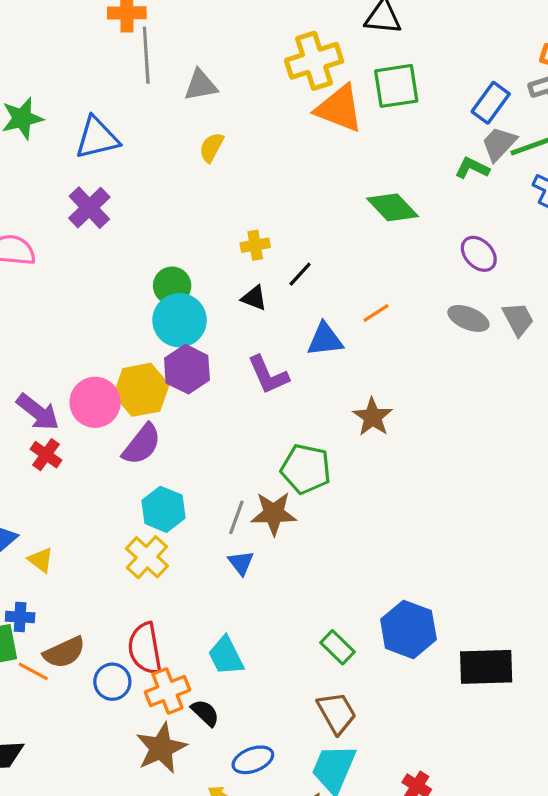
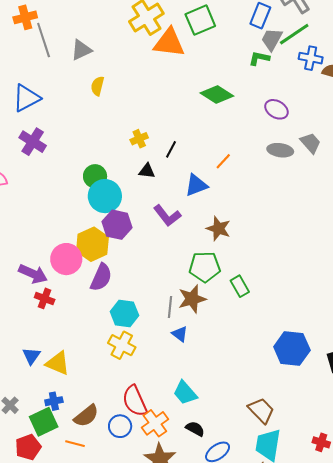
brown star: (373, 417) -> (218, 229), moved
yellow triangle: (41, 560) -> (58, 363), size x1.5
green rectangle: (337, 647) -> (240, 286), moved, turned 30
orange line: (33, 671) -> (75, 444), moved
black semicircle: (205, 713) -> (195, 429), moved

